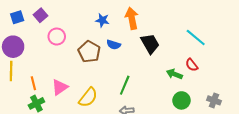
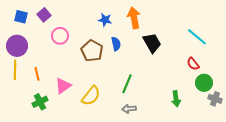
blue square: (17, 17) -> (21, 17), turned 32
blue semicircle: (114, 45) -> (116, 44), turned -120
green arrow: (174, 74) -> (176, 99), moved, turned -119
orange line: (33, 83) -> (37, 74), moved
green circle: (181, 100) -> (204, 83), moved

